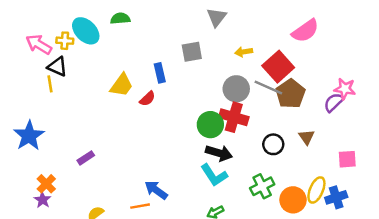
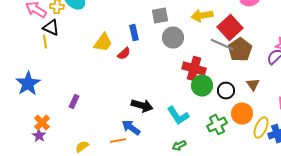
yellow arrow: (244, 52) -> (202, 16), size x1.5
gray circle: (236, 89) -> (173, 38), moved
green circle: (210, 125) -> (202, 86), moved
black arrow: (219, 153) -> (142, 106), moved
purple rectangle: (86, 158) -> (74, 102), turned -32
orange circle: (293, 200) -> (242, 114), moved

